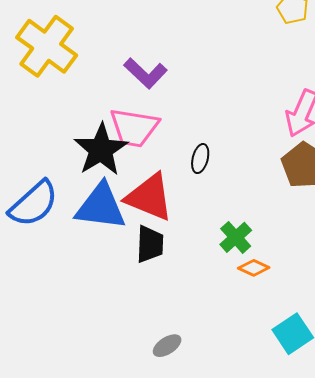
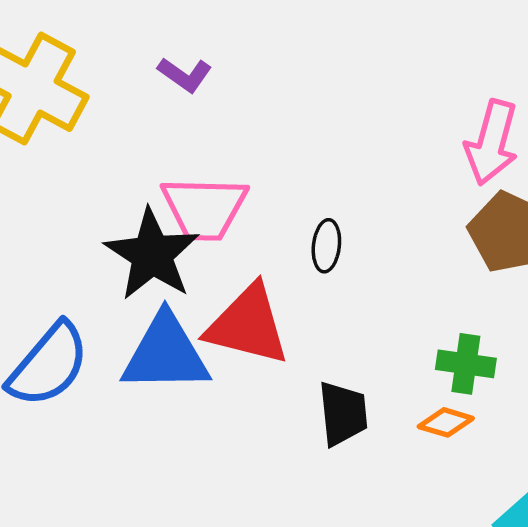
purple L-shape: (145, 73) -> (185, 75), moved, size x0.7
green cross: (236, 237) -> (466, 364), moved, turned -32
black trapezoid: (150, 244) -> (343, 414), moved

